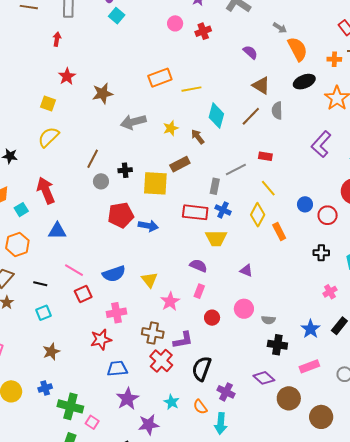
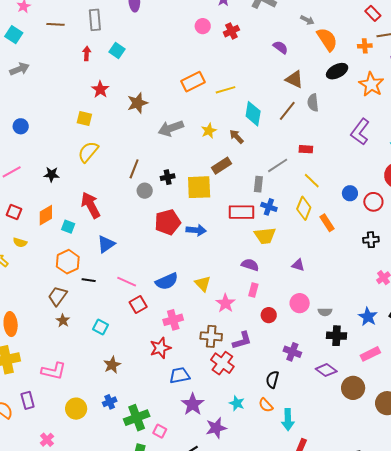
cyan square: (117, 16) -> (117, 50), moved
cyan square: (21, 210) -> (68, 227), turned -32
blue triangle: (57, 231) -> (106, 244), turned -30
black line: (40, 284) -> (89, 280), moved
cyan square: (44, 313) -> (101, 327), turned -35
black semicircle: (201, 369) -> (272, 380), moved, size x0.7
purple cross: (226, 392) -> (292, 352), moved
green cross: (70, 406) -> (137, 418), turned -30

